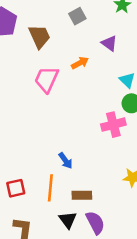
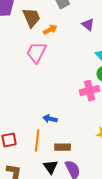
orange arrow: (80, 63) -> (50, 30), moved
blue arrow: (66, 161) -> (50, 119), turned 136

